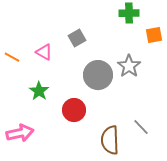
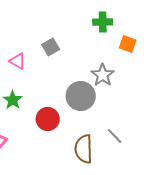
orange square: (154, 35) -> (128, 44), turned 30
gray circle: (98, 75) -> (81, 96), moved

